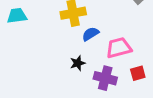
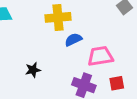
black star: (78, 63) -> (33, 70), moved

